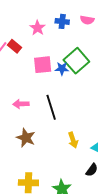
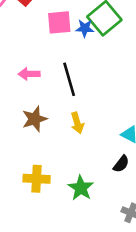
brown star: (26, 138) -> (35, 119), turned 30
yellow arrow: (73, 140) -> (77, 123), moved

